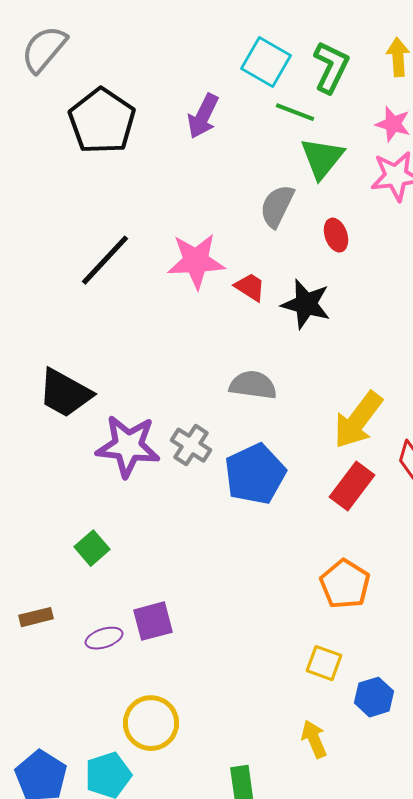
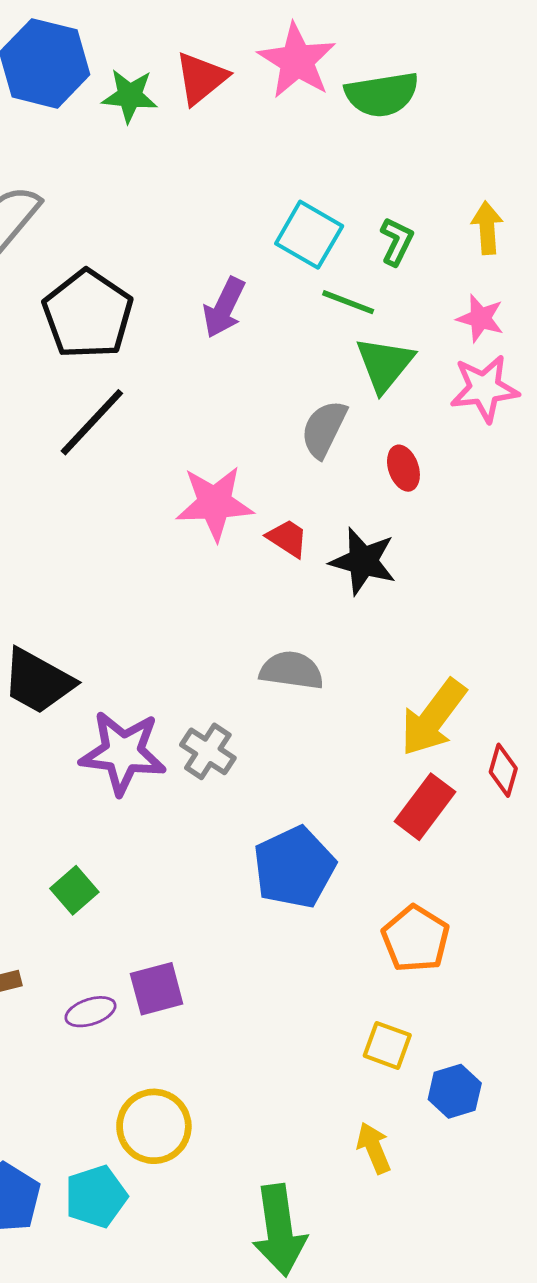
green L-shape: (331, 67) -> (397, 241), size x0.7
black line: (105, 260) -> (92, 422), moved
blue pentagon: (255, 474) -> (294, 867), moved

